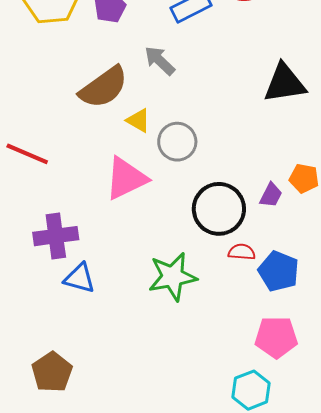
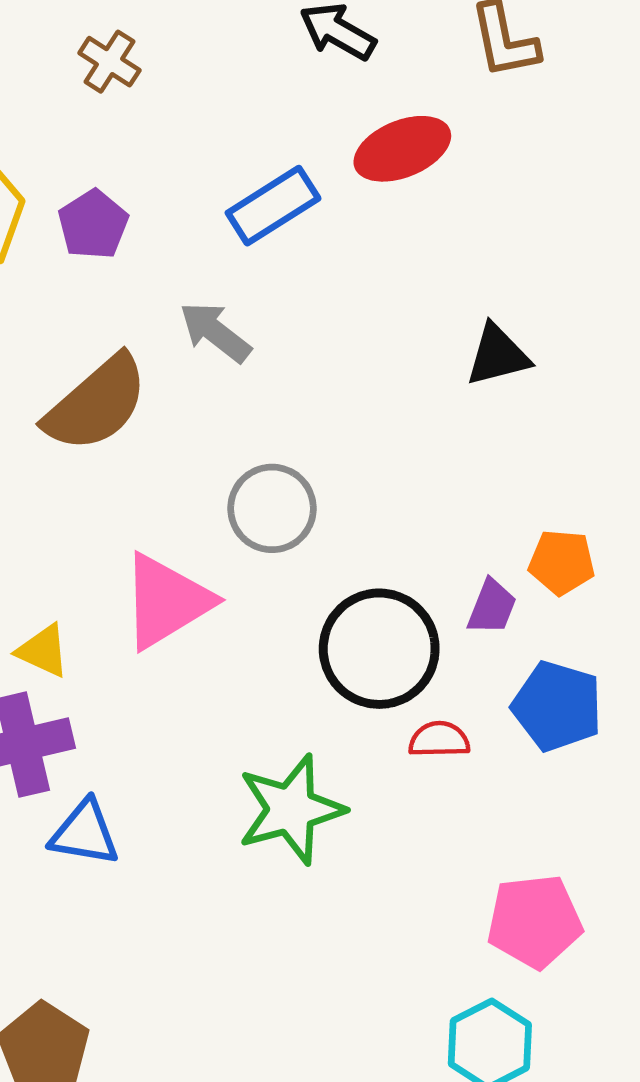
black triangle: (285, 83) -> (498, 355), size x0.7
yellow triangle: (138, 120) -> (43, 651), moved
blue pentagon: (279, 271) -> (557, 706), moved

